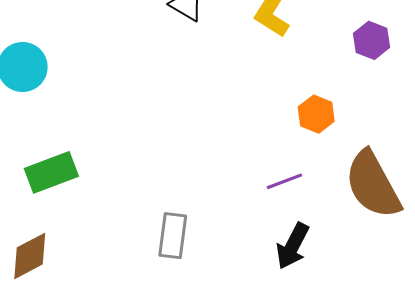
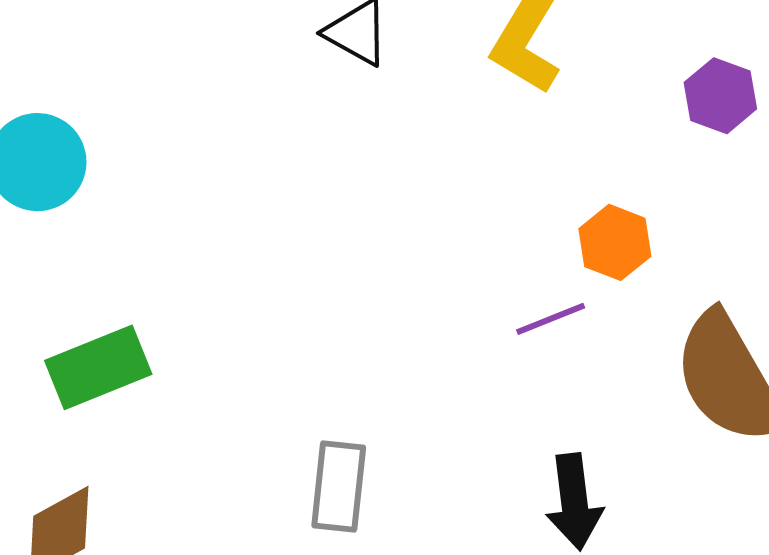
purple line: (284, 181) -> (551, 319), moved
black arrow: (293, 246) -> (574, 502), turned -33

